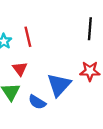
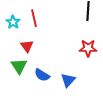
blue triangle: (59, 85) -> (68, 80), moved, size x0.7

